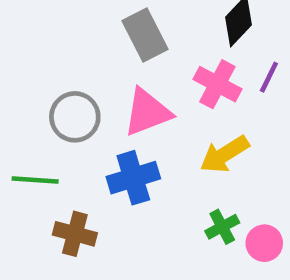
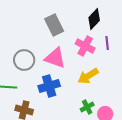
purple line: (269, 77) -> (107, 43), turned -32
pink triangle: (147, 112) -> (55, 58), turned 40

